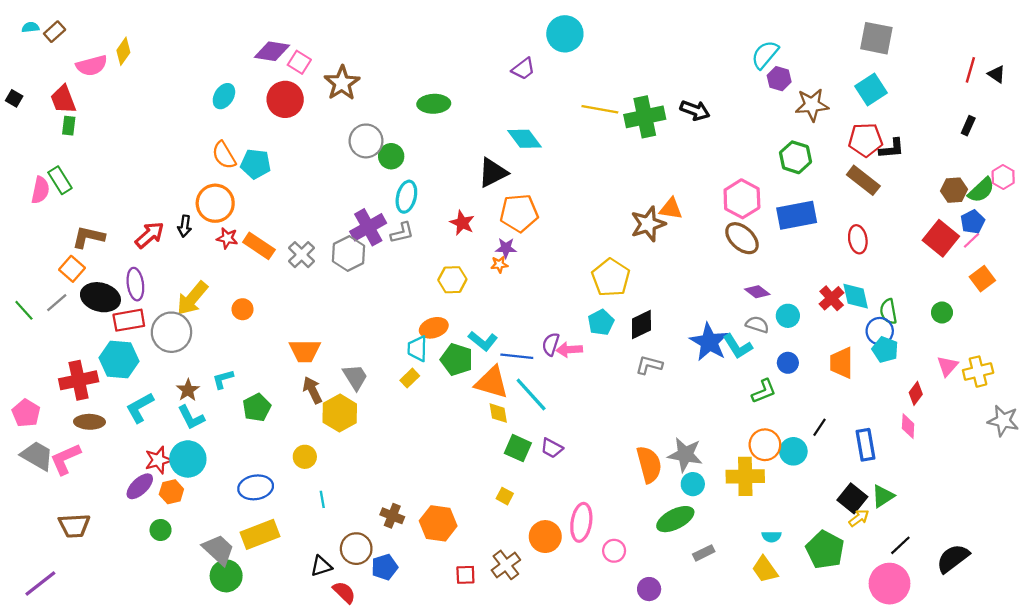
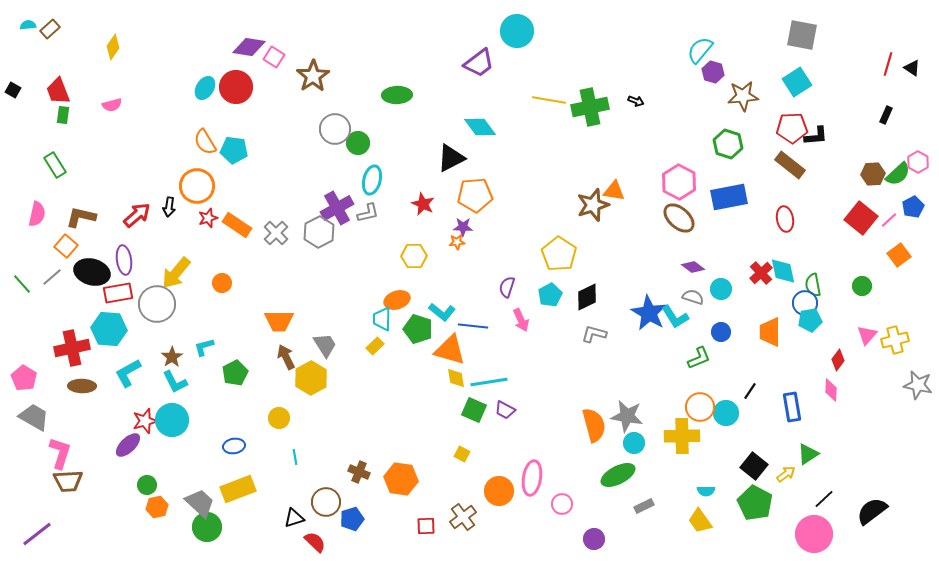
pink semicircle: (92, 66) -> (112, 105), moved, size x0.7
purple trapezoid: (523, 69) -> (479, 63), size x1.4
red circle: (285, 99) -> (236, 87), moved
black arrow: (695, 110) -> (636, 101), size x0.6
pink semicircle: (40, 190) -> (37, 214), moved
blue pentagon: (973, 222) -> (913, 207), moved
red star: (227, 238) -> (208, 218), turned -30
purple semicircle: (551, 344) -> (507, 287), moved
pink arrow: (569, 350) -> (521, 320), turned -110
cyan pentagon: (885, 350) -> (810, 320), turned -30
cyan line: (531, 394) -> (489, 382), moved, turned -57
pink L-shape: (65, 459) -> (60, 453), moved, turned 132
blue ellipse: (256, 487) -> (234, 446), size x0.7
orange hexagon: (171, 492) -> (157, 507), moved
black square: (852, 498) -> (754, 466), moved

